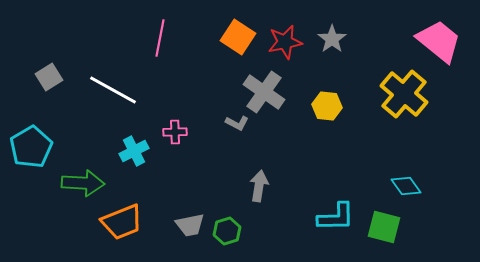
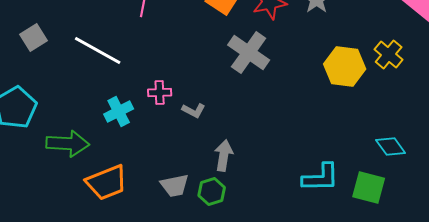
yellow cross: (404, 94) -> (389, 54), size x0.6
yellow hexagon: (327, 106) -> (345, 66), moved, size x1.4
gray L-shape: (237, 123) -> (194, 110), moved
gray arrow: (259, 186) -> (224, 156), moved

